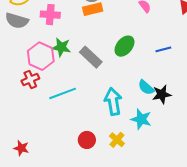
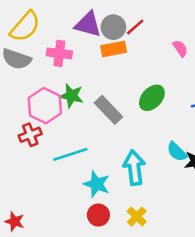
cyan star: (141, 119) -> (97, 184), moved

